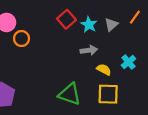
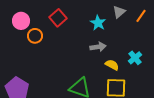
red square: (66, 19) -> (58, 18), moved
gray triangle: (111, 25) -> (119, 12), moved

